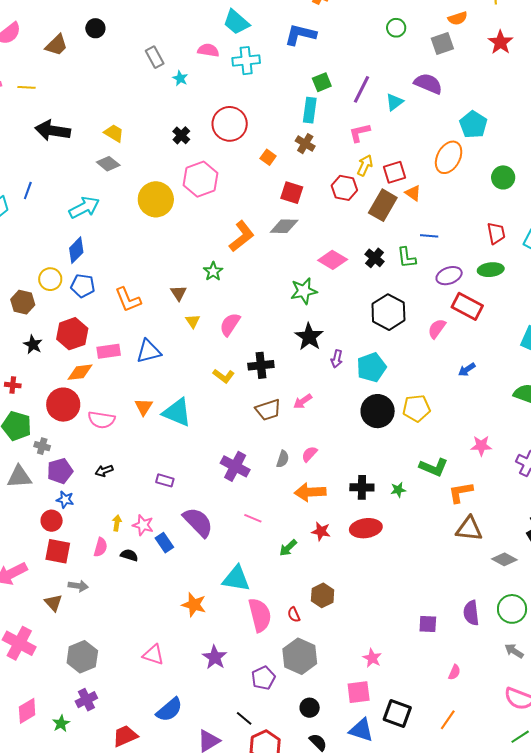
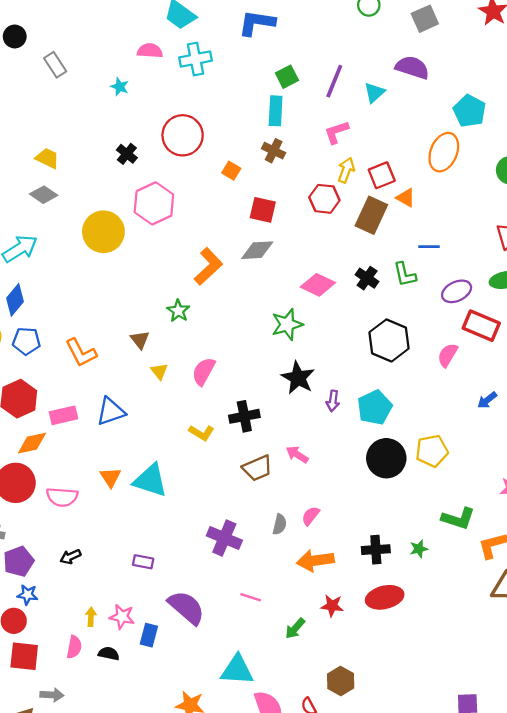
gray rectangle: (155, 57) -> (55, 65), moved
pink arrow: (303, 401) -> (297, 455), turned 72
blue rectangle: (164, 543) -> (149, 635), turned 54

